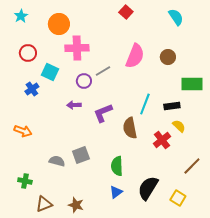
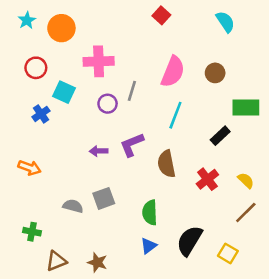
orange circle: (59, 24) -> (61, 28), moved
gray line: (103, 71) -> (132, 91), turned -42
cyan line: (145, 104) -> (175, 115), moved
purple arrow: (74, 105) -> (99, 151), moved
black rectangle: (172, 106) -> (220, 136), turned -35
yellow semicircle: (179, 126) -> (246, 180), moved

